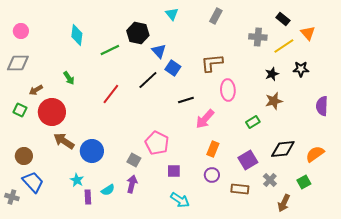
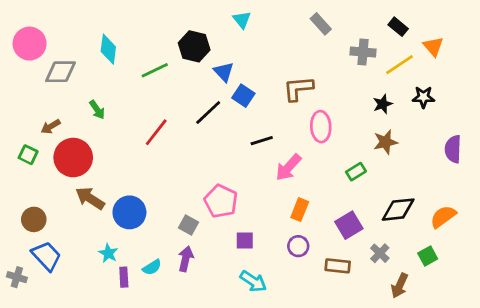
gray rectangle: (216, 16) -> (321, 24), moved, turned -70
pink circle: (21, 31) -> (30, 44), size x1.5
gray diamond: (18, 63) -> (60, 72), moved

